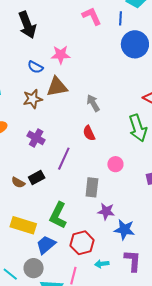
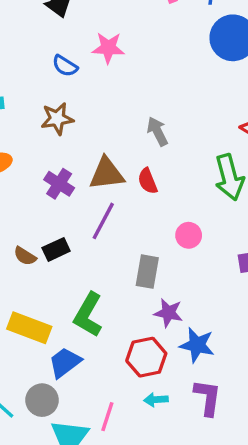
brown triangle: (57, 87) -> (107, 174), moved
red hexagon: (82, 243) -> (146, 357), moved

